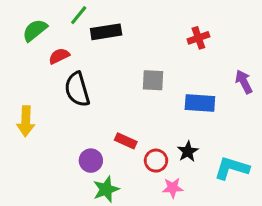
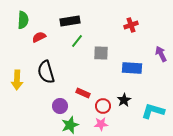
green line: (79, 15) -> (77, 41), moved
green semicircle: (35, 30) -> (23, 20), turned 132
black semicircle: (77, 89) -> (46, 72), moved
pink star: (173, 188) -> (101, 124), moved

